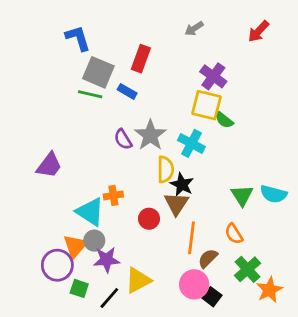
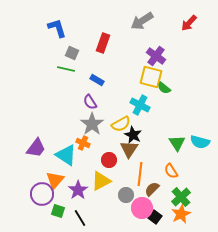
gray arrow: (194, 29) -> (142, 21), size x1.6
gray square: (98, 72) -> (72, 53), size x0.6
blue rectangle: (127, 91) -> (97, 80), moved
gray star: (150, 135) -> (92, 124), moved
purple trapezoid: (49, 165) -> (36, 148), moved
yellow semicircle: (165, 169) -> (121, 124), turned 60
orange cross: (113, 195) -> (83, 143), turned 32
gray circle: (94, 241) -> (126, 195), moved
purple star: (107, 260) -> (78, 190), turned -30
yellow triangle: (138, 280) -> (101, 181), moved
orange star: (269, 290) -> (181, 214), moved
black line: (109, 298) -> (80, 218), turned -72

